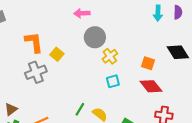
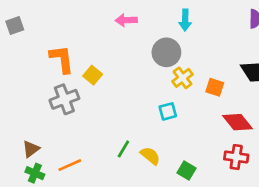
cyan arrow: (158, 13) -> (185, 20), moved
gray circle: (95, 37) -> (166, 52), moved
yellow cross: (110, 56) -> (183, 78), moved
red diamond: (151, 86) -> (238, 122), moved

